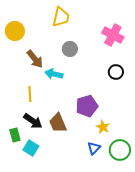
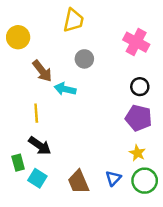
purple pentagon: (87, 106) -> (139, 118), moved, turned 30
brown trapezoid: (58, 123) -> (78, 182), moved
yellow star: (103, 127) -> (137, 153), moved

